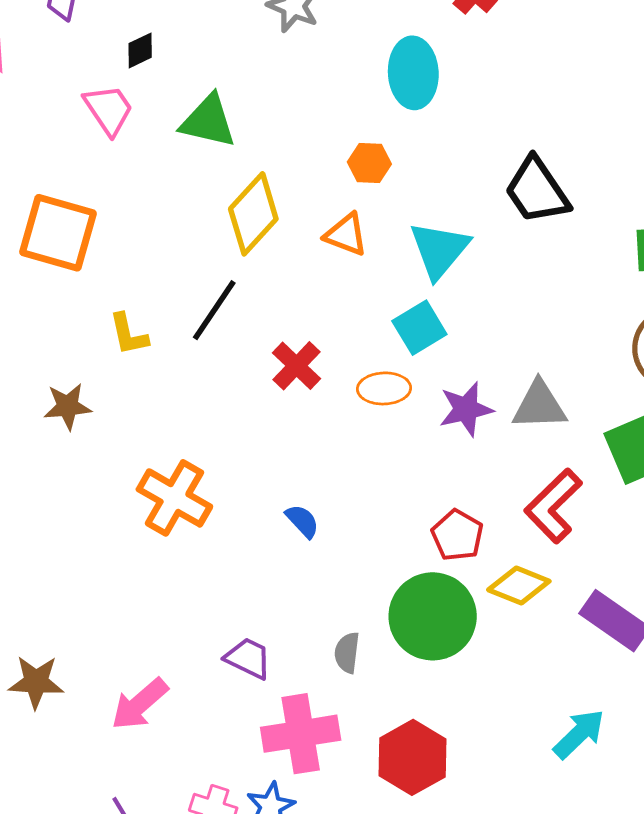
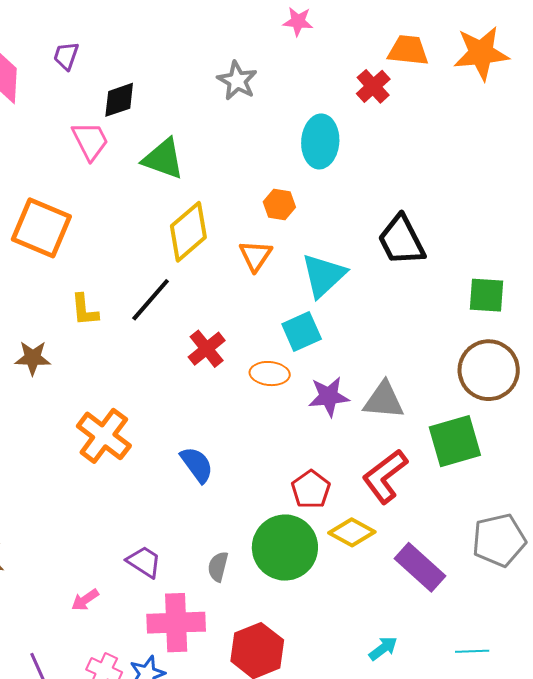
black diamond: (140, 50) -> (119, 100), size x1.4
orange triangle: (346, 235) -> (255, 256), turned 36
blue semicircle: (302, 521) -> (197, 465), size x1.4
pink arrow: (140, 704) -> (85, 600), moved, size x0.6
cyan arrow: (579, 734) -> (383, 648), size x0.7

